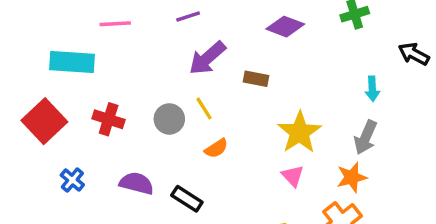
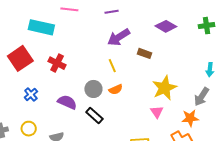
gray circle: (169, 119) -> (93, 89), moved

